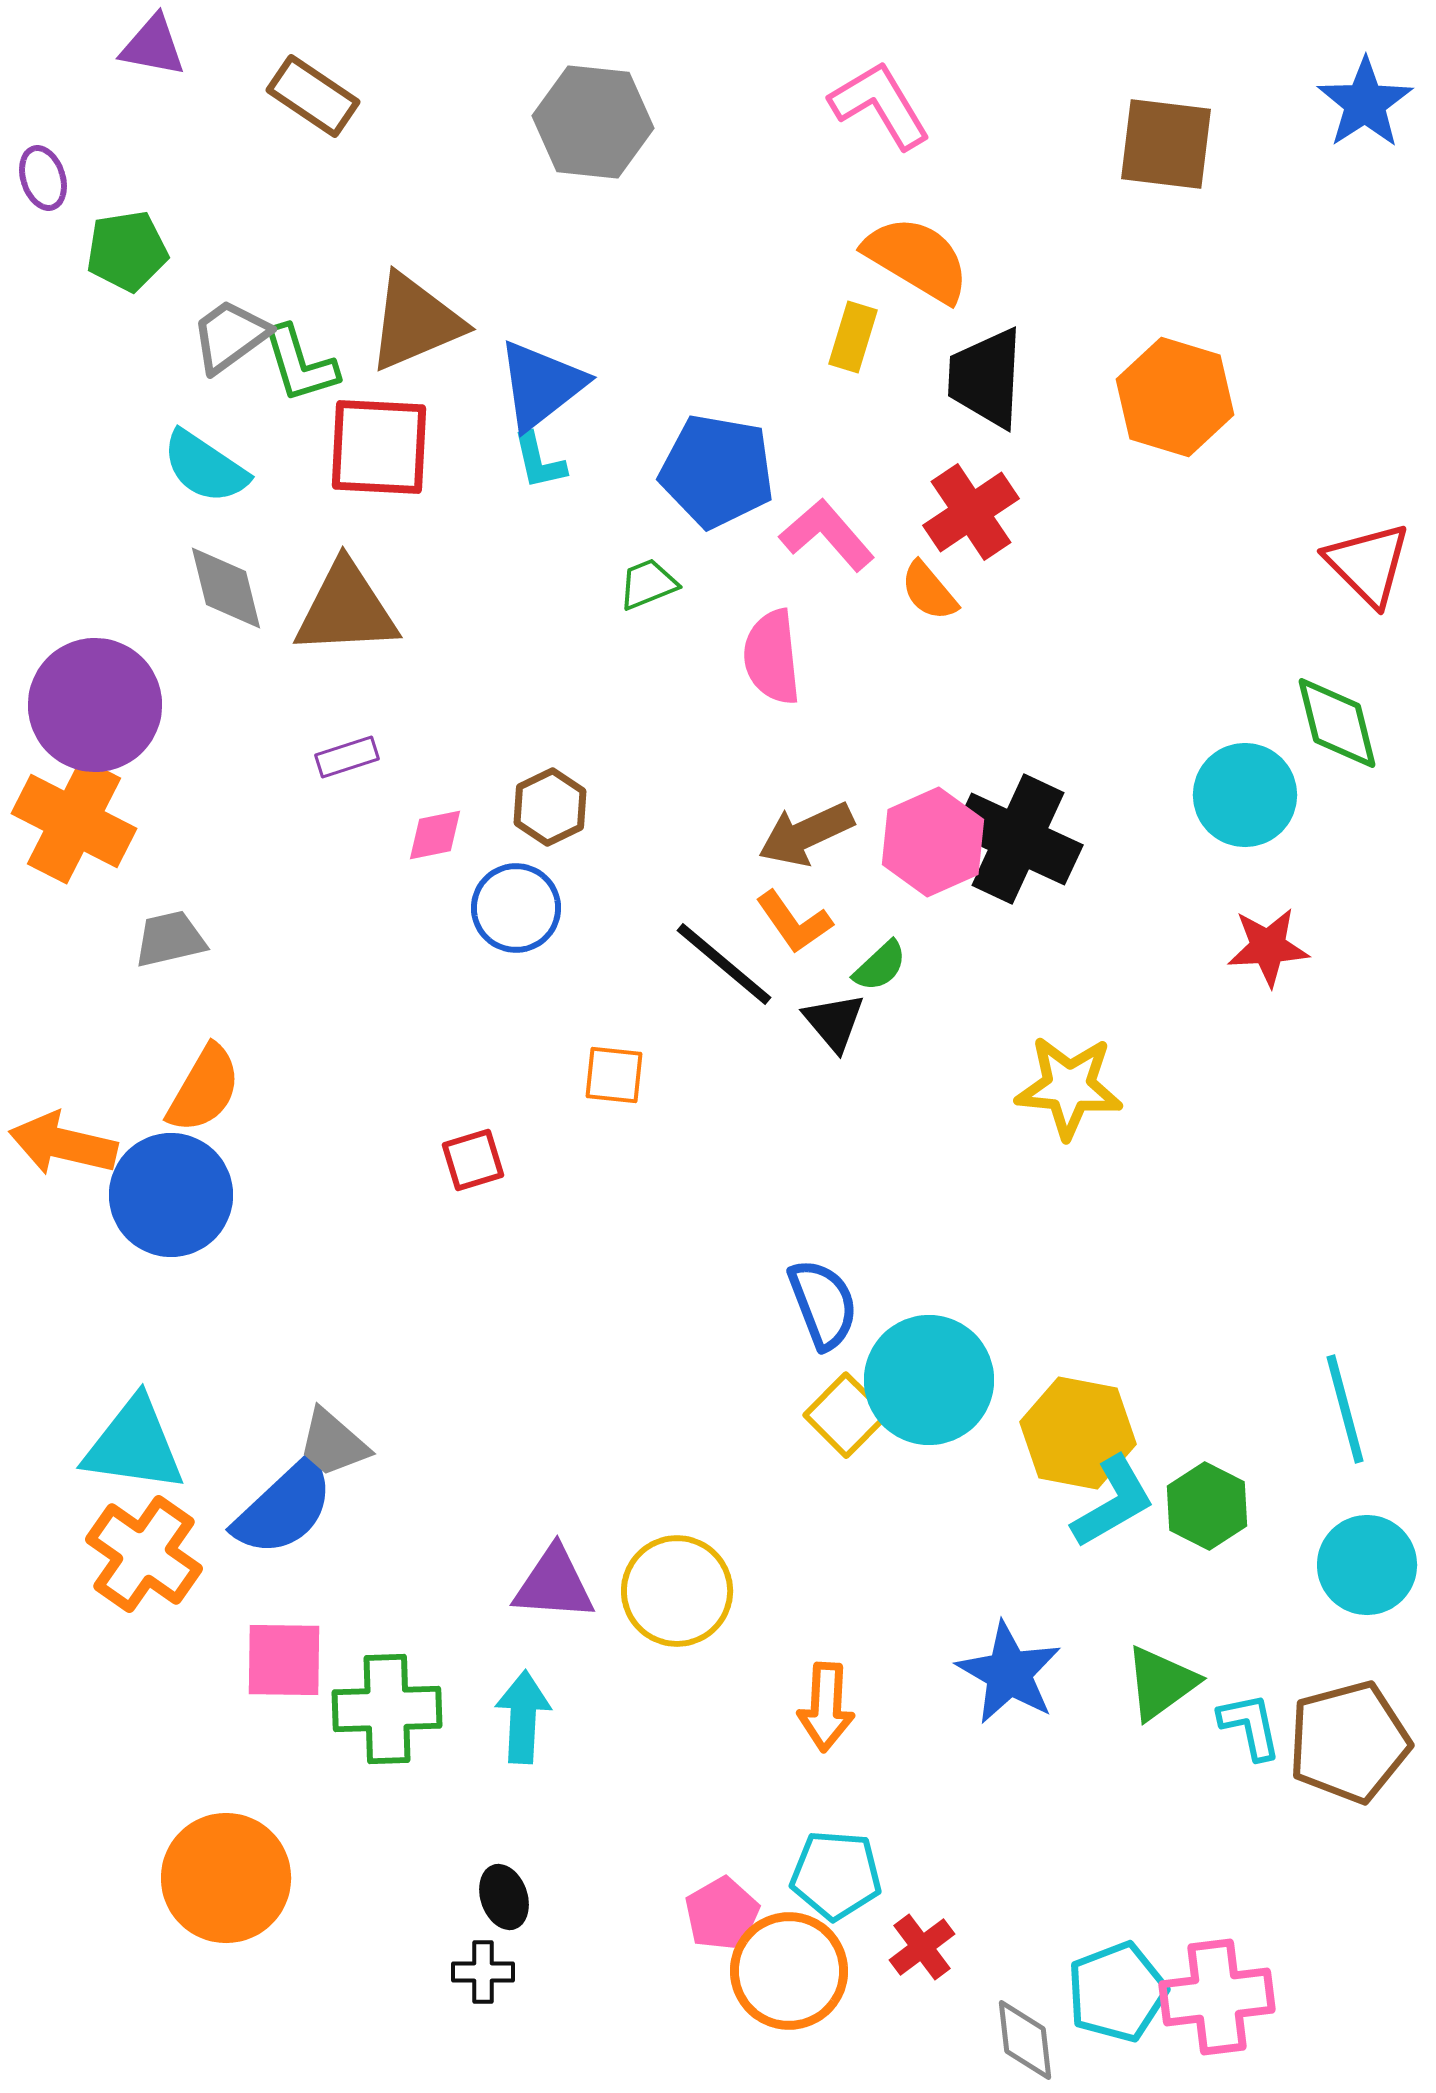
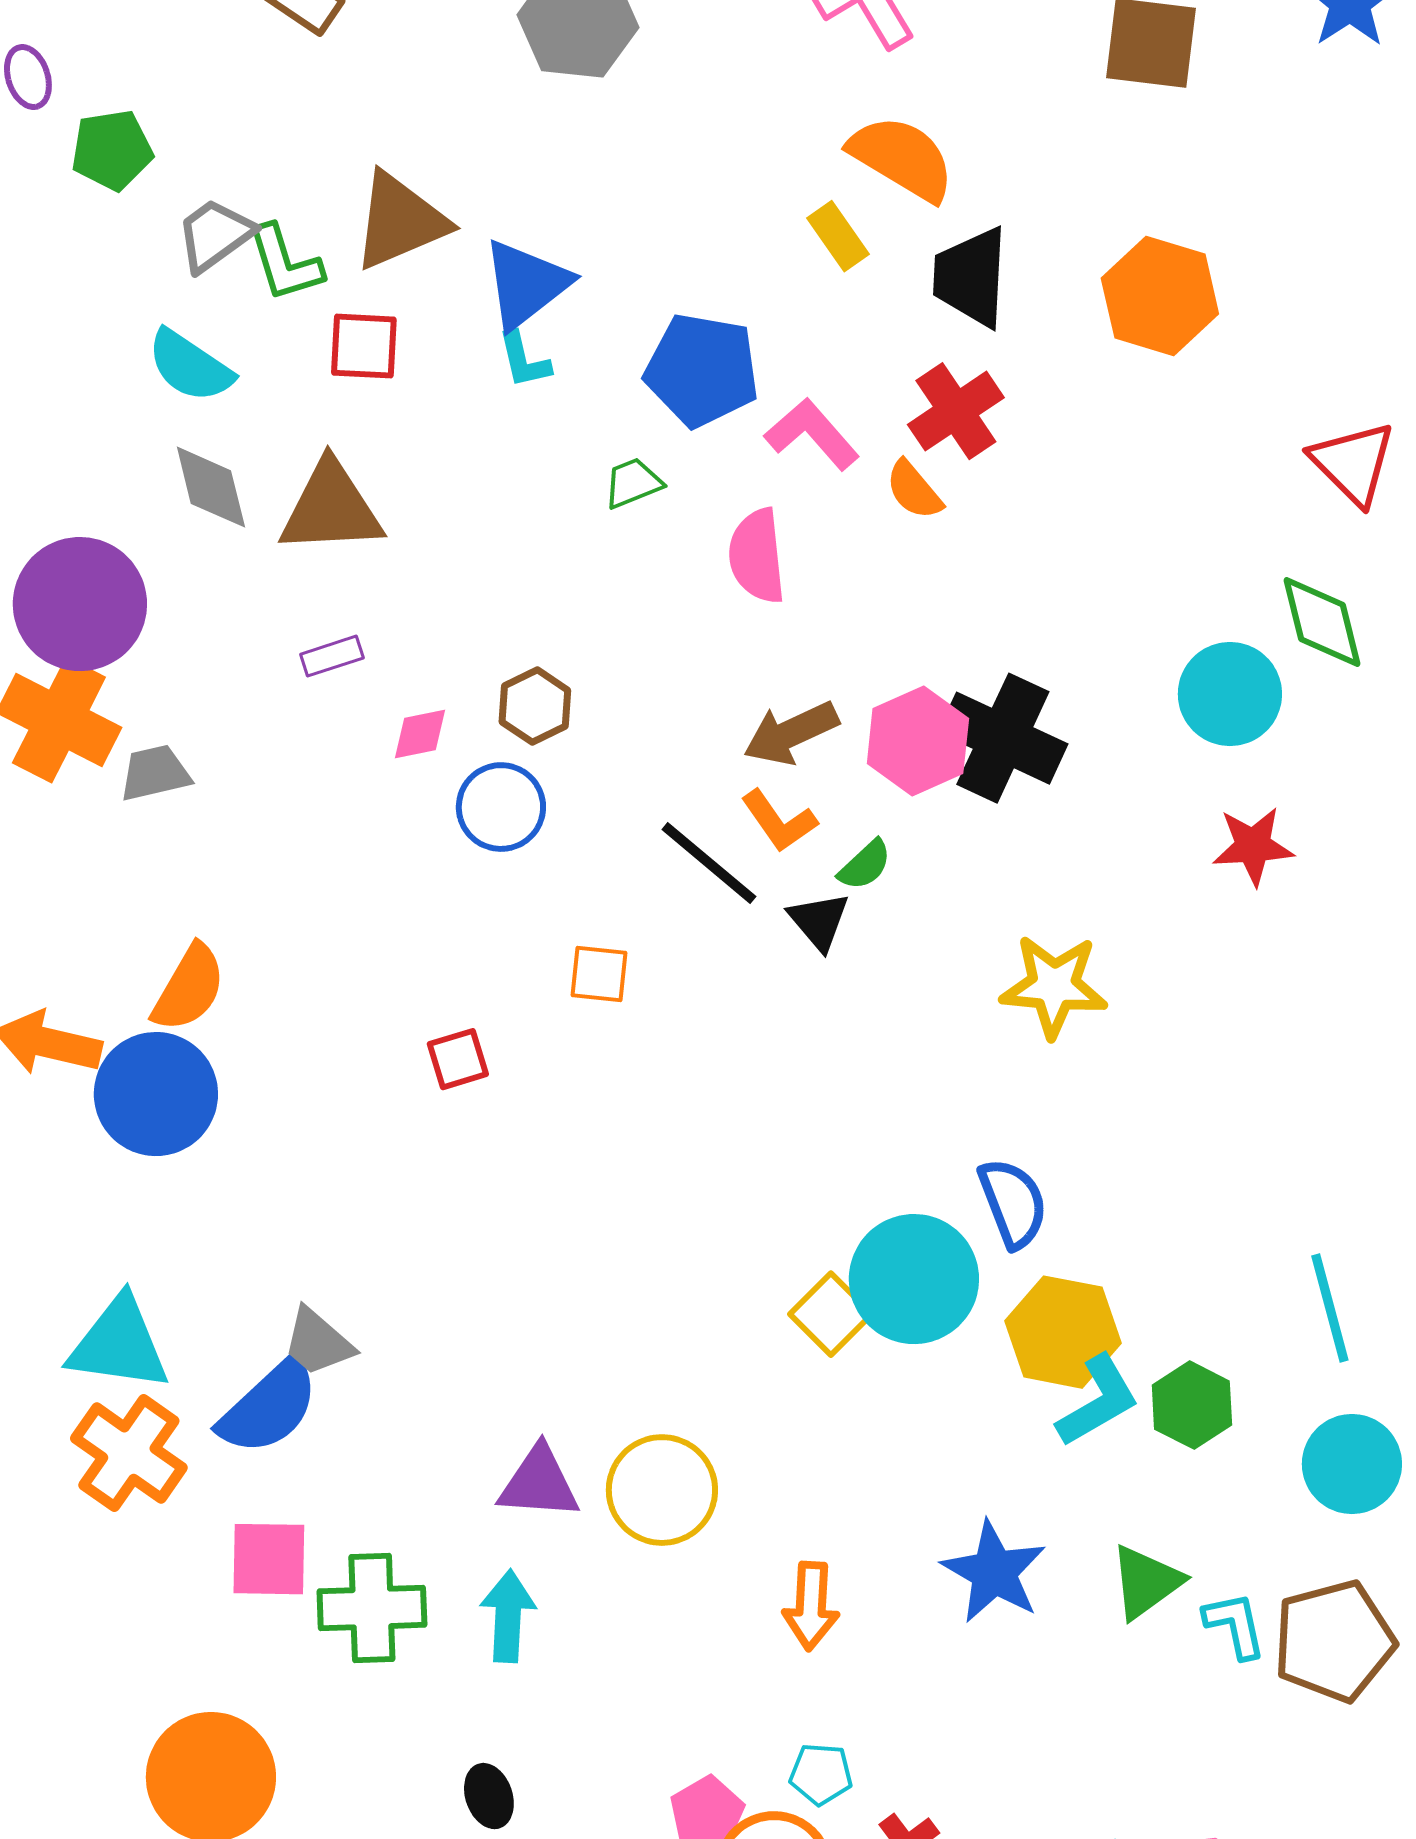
yellow rectangle: (853, 337) -> (838, 236), turned -52
red square: (379, 447) -> (364, 346), size x0.7
gray trapezoid: (170, 939) -> (155, 773), moved
blue semicircle: (823, 1304) -> (1013, 1203), moved
cyan pentagon: (836, 1875) -> (821, 1774), size x0.7

